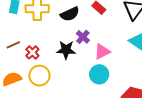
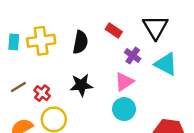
black semicircle: (70, 14) -> (80, 42), turned -48
purple cross: (83, 37) -> (133, 56), moved

